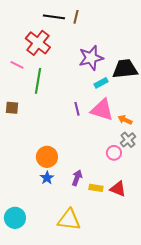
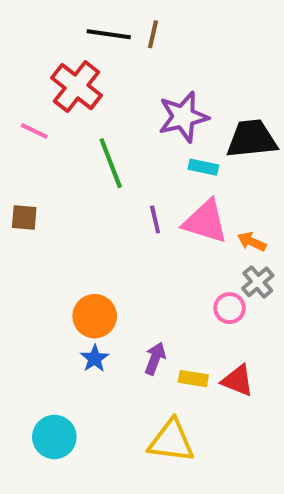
green line: (38, 81) -> (111, 163), moved, turned -30
cyan rectangle: (101, 83) -> (203, 167), turned 40
cyan circle: (15, 218) -> (54, 437), moved
yellow triangle: (69, 220) -> (171, 441), moved

